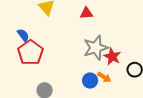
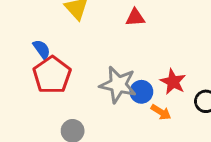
gray star: (96, 48) -> (118, 85), moved, turned 30
blue circle: (90, 81) -> (141, 92), moved

